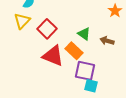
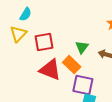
red square: (47, 29) -> (44, 42), turned 36
green triangle: (84, 34) -> (82, 47), turned 32

